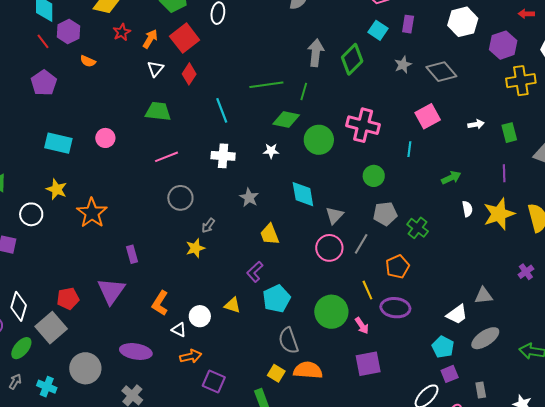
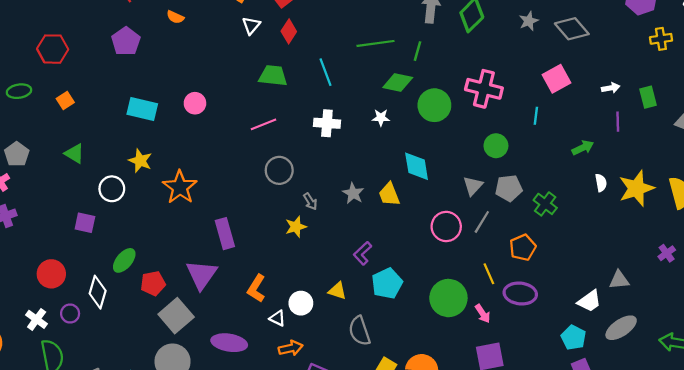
yellow cross: (521, 81) -> (661, 39), size x0.7
green trapezoid: (158, 111) -> (273, 76), moved
purple line: (504, 173) -> (618, 122), moved
gray star: (249, 197) -> (353, 193), moved
gray triangle: (334, 215) -> (473, 186), moved
gray arrow: (208, 226) -> (310, 201), turned -70
yellow trapezoid: (270, 234) -> (389, 194), moved
purple rectangle: (132, 254) -> (225, 234), size x1.5
gray square: (51, 328) -> (176, 316), moved
gray semicircle: (288, 341) -> (360, 331), moved
green ellipse: (21, 348) -> (124, 260), moved

